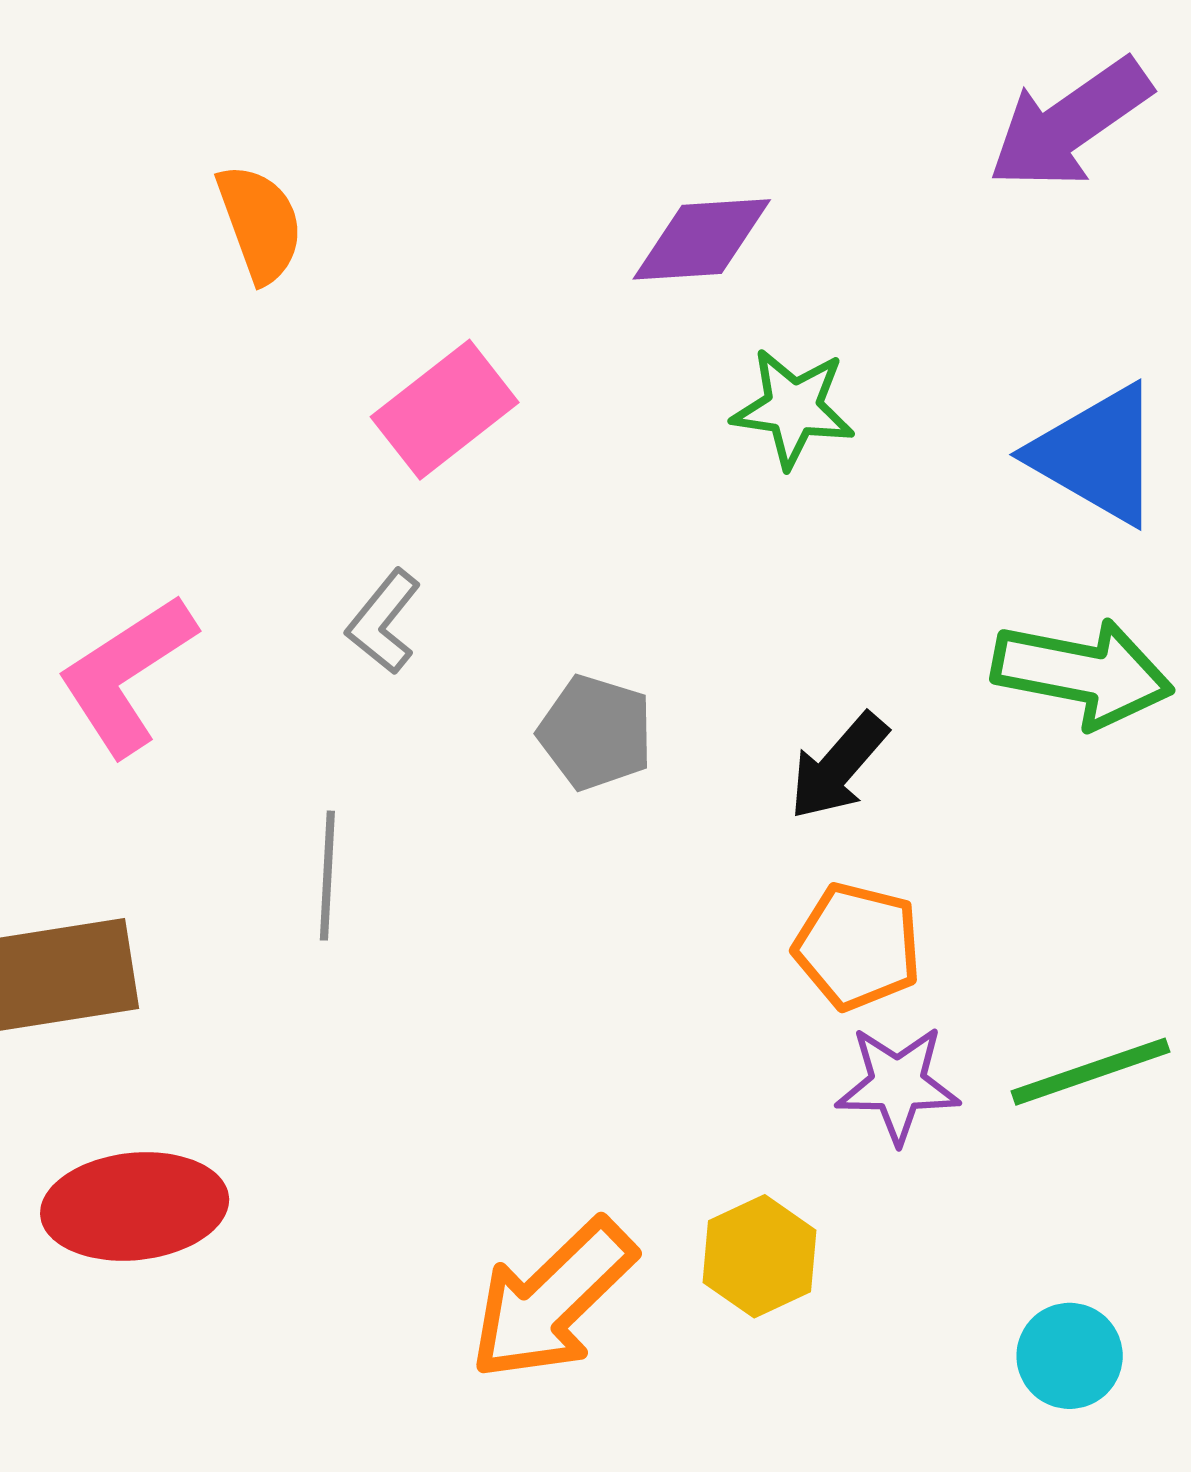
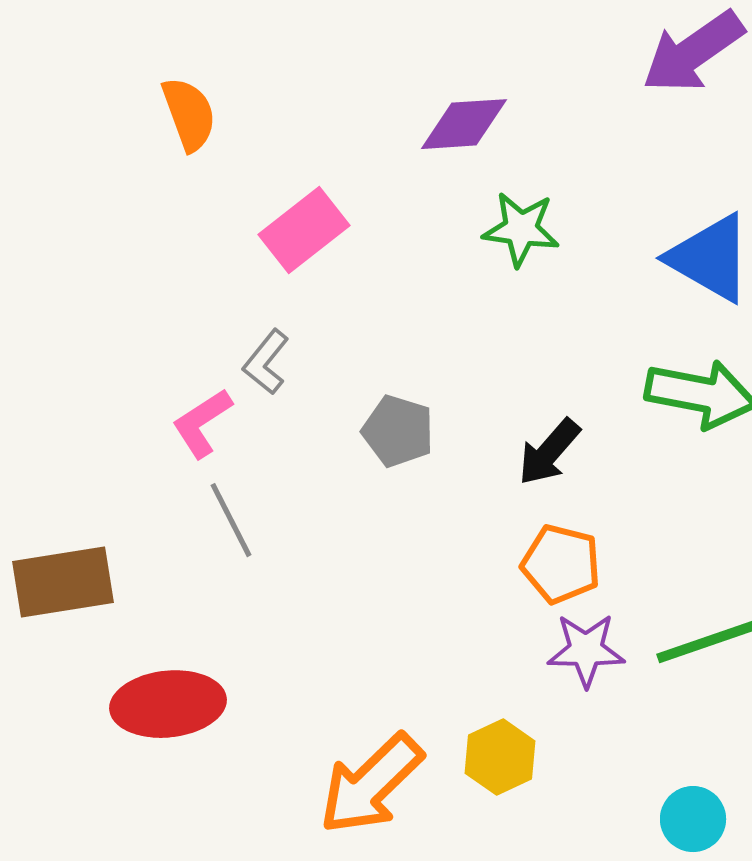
pink L-shape: (127, 675) -> (202, 423), moved, size x0.7
gray line: (327, 876) -> (231, 520), turned -30
red ellipse: (135, 1206) -> (168, 704), moved

